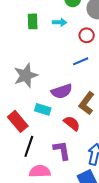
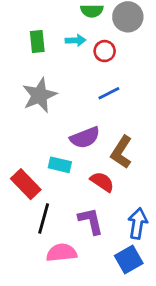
red circle: (87, 35) -> (105, 51), moved
gray star: (26, 75) -> (40, 95), moved

